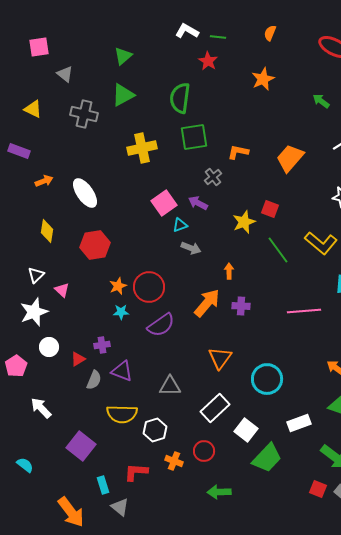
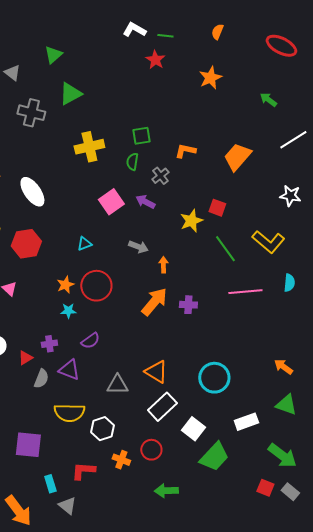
green triangle: (123, 56) -> (53, 55), moved
green semicircle: (180, 98) -> (132, 162), moved, size x0.6
green square: (194, 137) -> (141, 136), size x0.7
cyan triangle: (180, 225) -> (84, 244), moved
red hexagon: (95, 245) -> (26, 244), moved
orange arrow: (229, 271) -> (163, 265), moved
pink line: (304, 311) -> (245, 292), moved
purple semicircle: (161, 325) -> (90, 341), moved, size x0.7
orange triangle: (220, 358) -> (156, 372), moved, turned -35
purple square: (81, 446) -> (28, 445), turned -32

